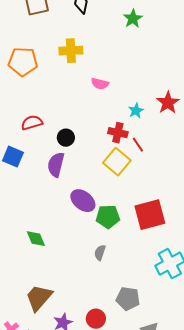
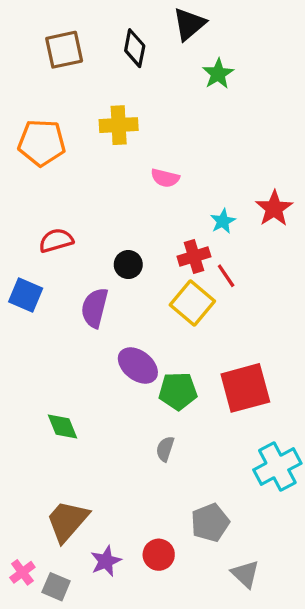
red cross: (118, 133) -> (194, 257), turned -30
black circle: (66, 138) -> (128, 265), moved
gray pentagon: (128, 299) -> (210, 523), turned -30

